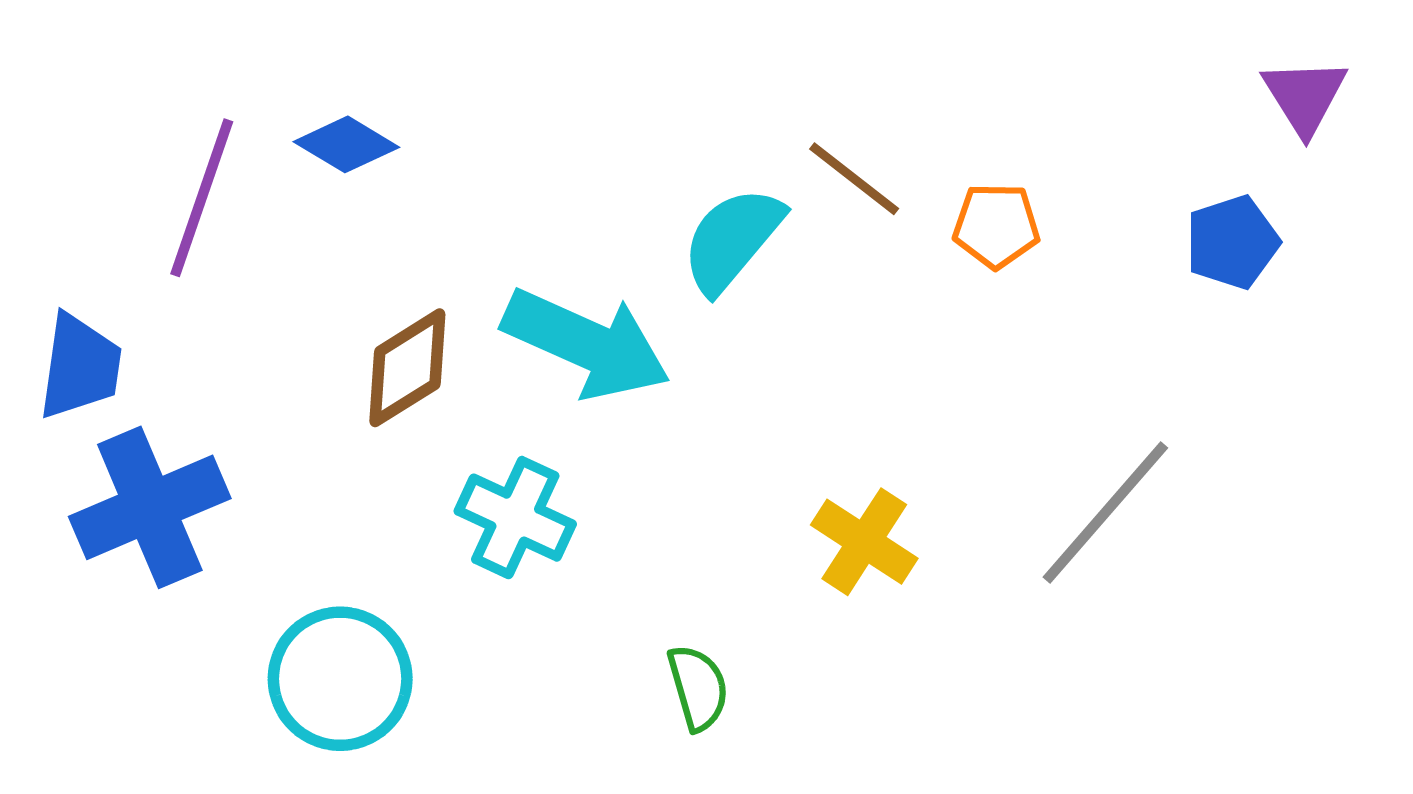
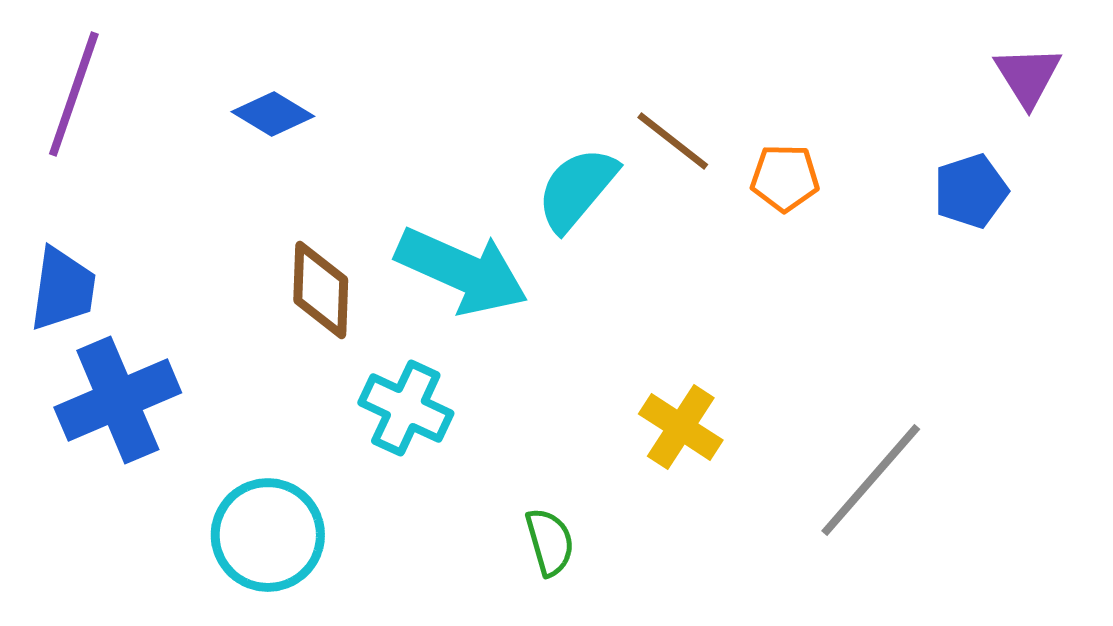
purple line: (202, 198) -> (74, 94), moved
brown diamond: (407, 368) -> (321, 290), turned -56
gray line: (1105, 512) -> (871, 480), moved

